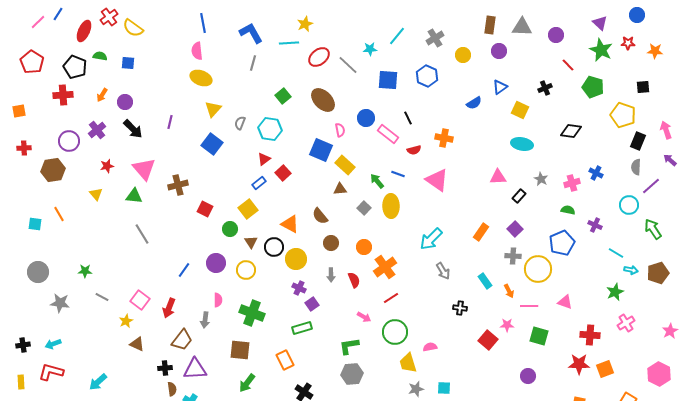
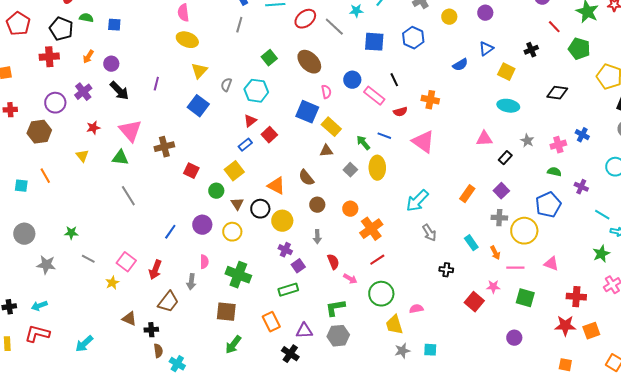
red semicircle: (354, 280) -> (333, 262), moved
brown triangle: (137, 344) -> (129, 319), moved
purple triangle: (195, 369) -> (304, 331), moved, size x0.7

